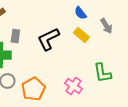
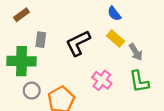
gray arrow: (106, 26) -> (136, 52), moved
pink cross: (73, 86) -> (102, 80), moved

